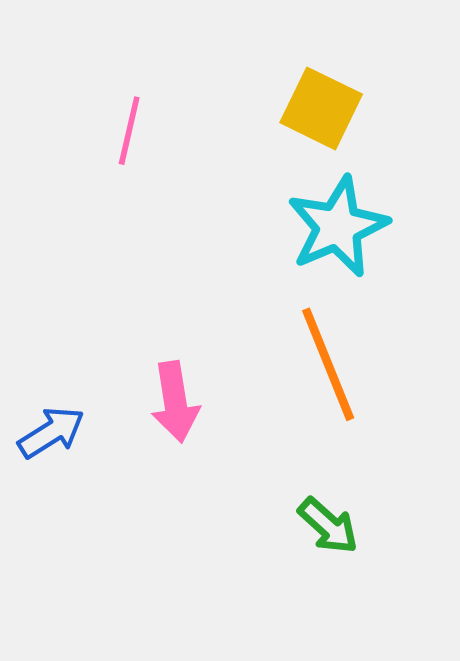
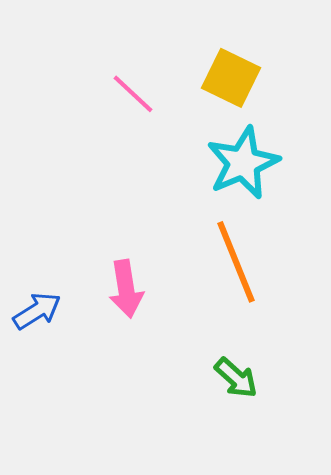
pink line: (129, 131) -> (133, 94), moved, turned -60

